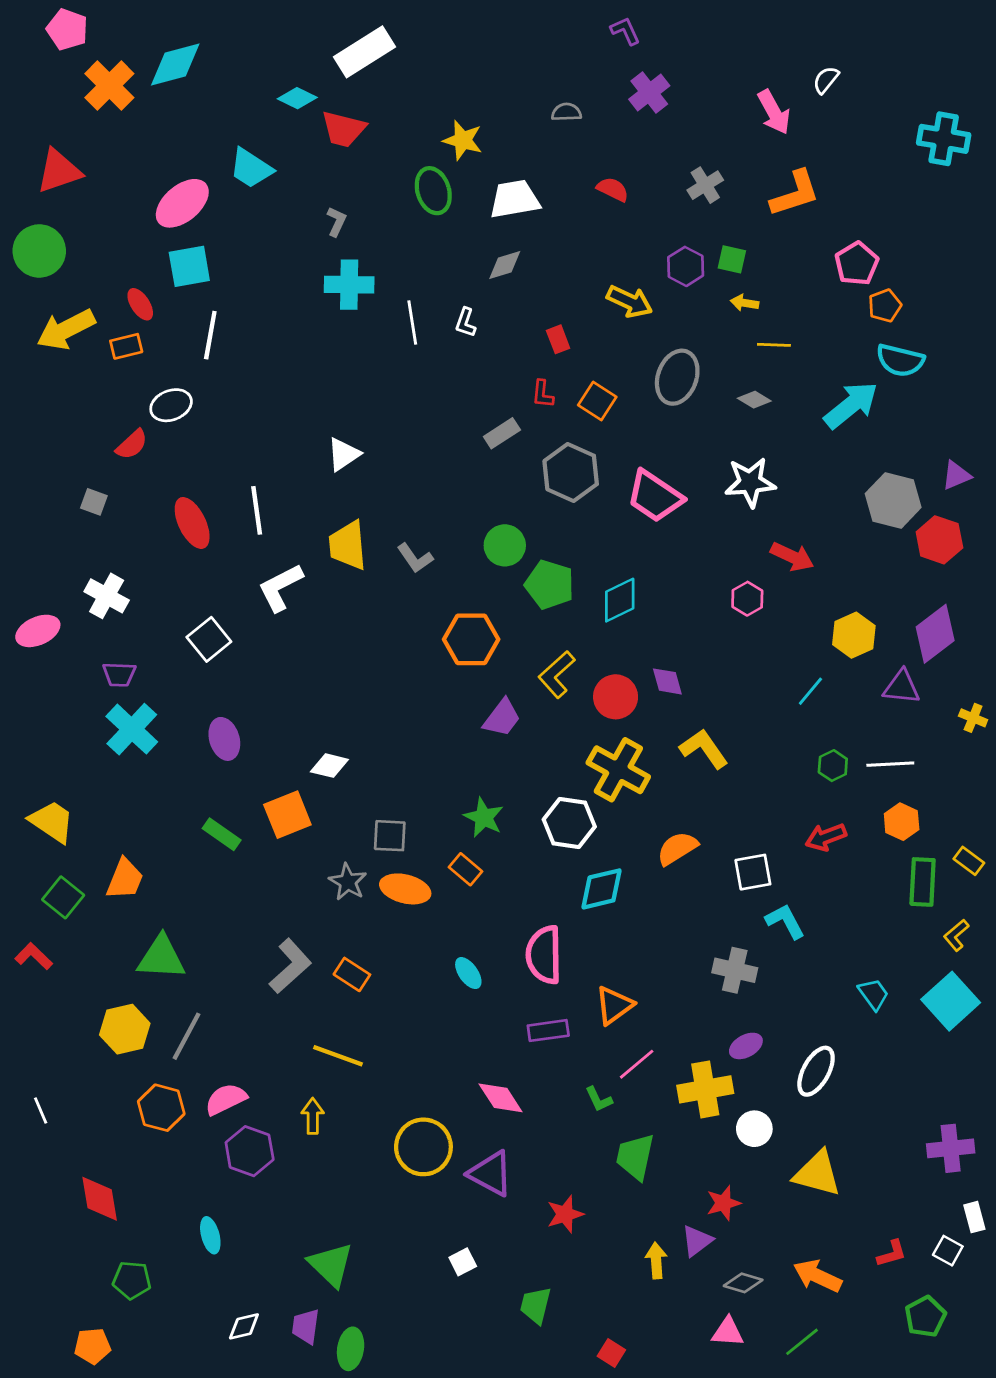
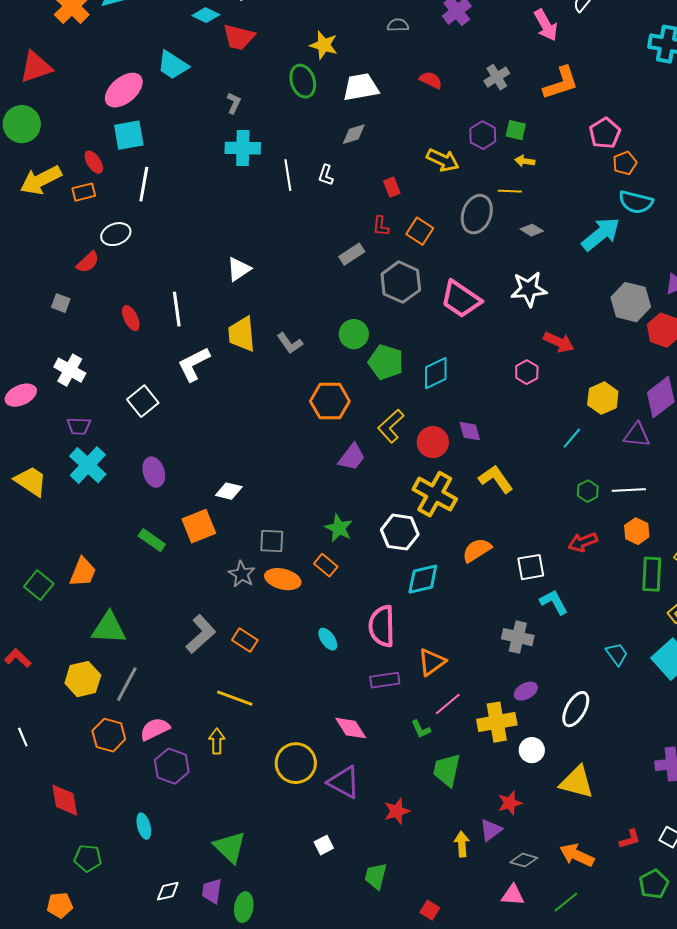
yellow line: (774, 345) -> (510, 191), moved
red ellipse: (192, 523) -> (131, 318), size x0.7
yellow trapezoid: (52, 822) -> (31, 481), moved
red L-shape: (34, 956) -> (18, 658), moved

